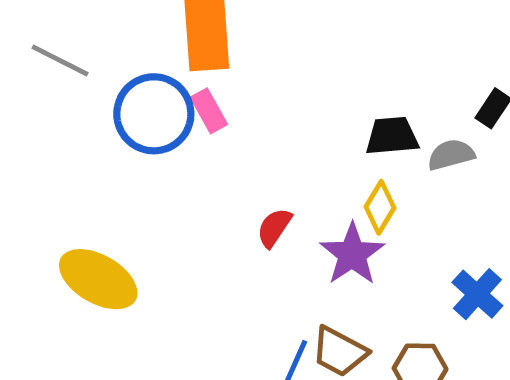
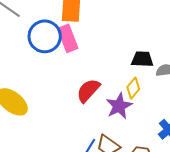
pink rectangle: (209, 111) -> (68, 38), size x1.5
red semicircle: (274, 228) -> (88, 91), size x1.5

